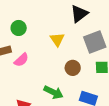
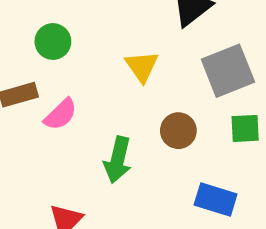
green arrow: (53, 92) -> (118, 160), moved, turned 78

